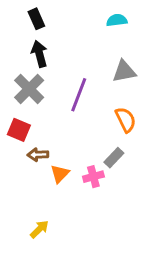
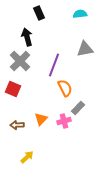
black rectangle: (36, 19) -> (39, 13), moved
orange semicircle: (126, 120) -> (65, 88), moved
brown arrow: (38, 155) -> (17, 125), moved

